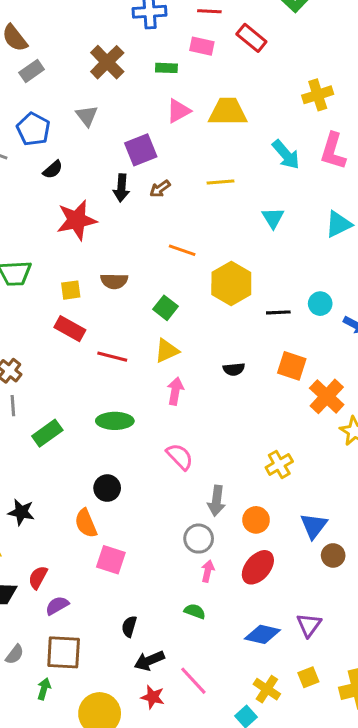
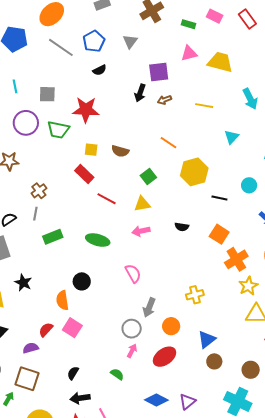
red star: (77, 220) -> (86, 110), moved
cyan circle: (320, 304) -> (249, 185), moved
pink arrow: (175, 391) -> (141, 231), turned -126
red semicircle: (38, 577) -> (46, 330), moved

